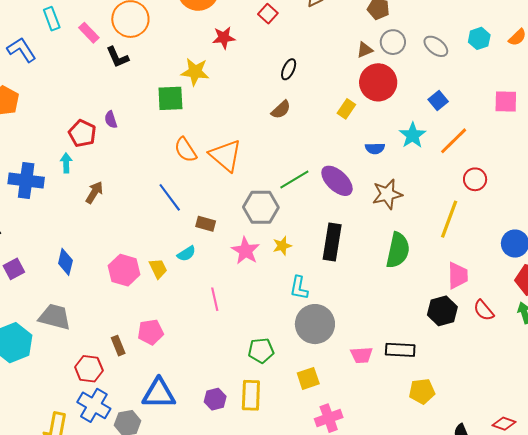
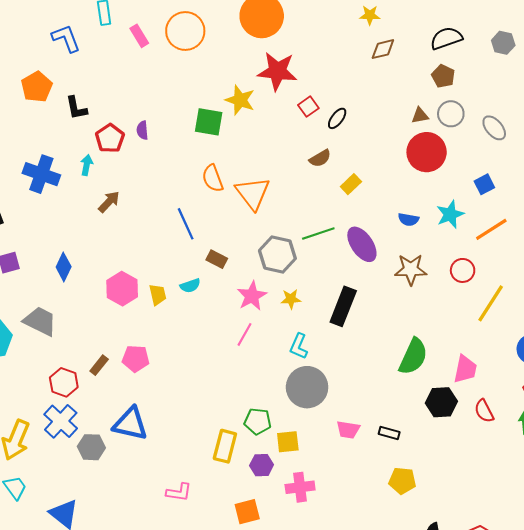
red square: (268, 14) -> (308, 107), moved
red star: (224, 38) -> (277, 71), size x1.6
black L-shape: (117, 57) -> (76, 108), moved
yellow rectangle: (346, 109) -> (351, 184), moved
red circle: (475, 179) -> (463, 270), moved
yellow line: (449, 219) -> (491, 303), moved
green semicircle: (398, 250) -> (413, 357), moved
pink line: (215, 299) -> (245, 334), moved, turned 30
brown rectangle: (118, 346) -> (99, 365), turned 48
green pentagon: (261, 350) -> (258, 421), moved
black rectangle: (400, 350) -> (389, 433), size x0.7
purple hexagon: (215, 399) -> (262, 465), moved

